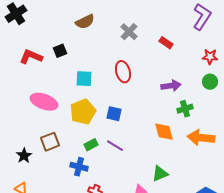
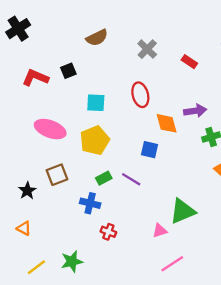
blue square: (114, 114) -> (149, 150), moved
orange diamond: (164, 132) -> (167, 123), moved
green triangle: (160, 174) -> (183, 211), size x1.4

